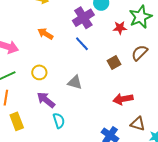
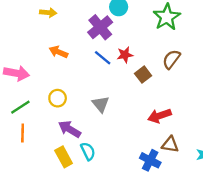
red star: (120, 28) -> (125, 55), moved
gray triangle: (75, 82) -> (101, 104), turned 42
yellow rectangle: (17, 121) -> (64, 157), moved
brown triangle: (138, 124) -> (170, 144), moved

